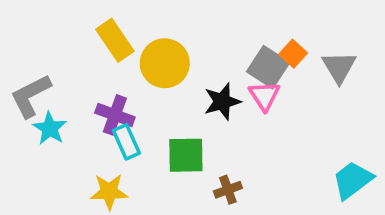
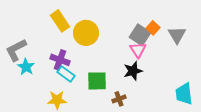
black star: (222, 102) -> (133, 71), moved
cyan rectangle: (126, 142) -> (66, 74), turned -30
cyan trapezoid: (352, 180) -> (184, 94), turned -60

